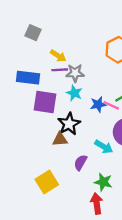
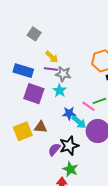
blue star: (98, 104) -> (69, 113), moved
black star: (69, 124) -> (69, 146), moved
cyan arrow: (104, 147) -> (79, 122), moved
yellow square: (47, 182) -> (23, 131), moved

